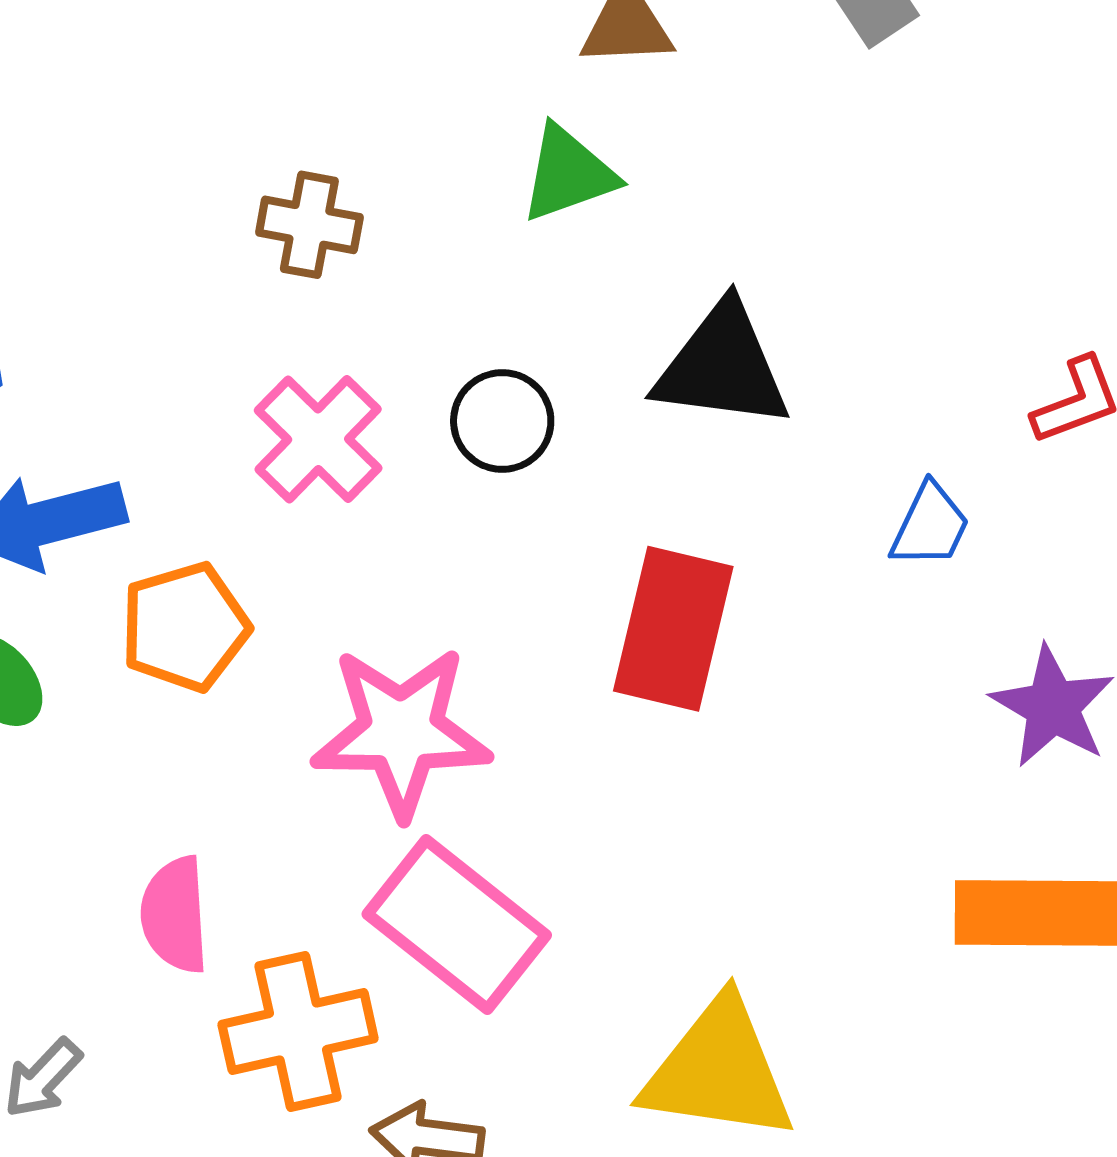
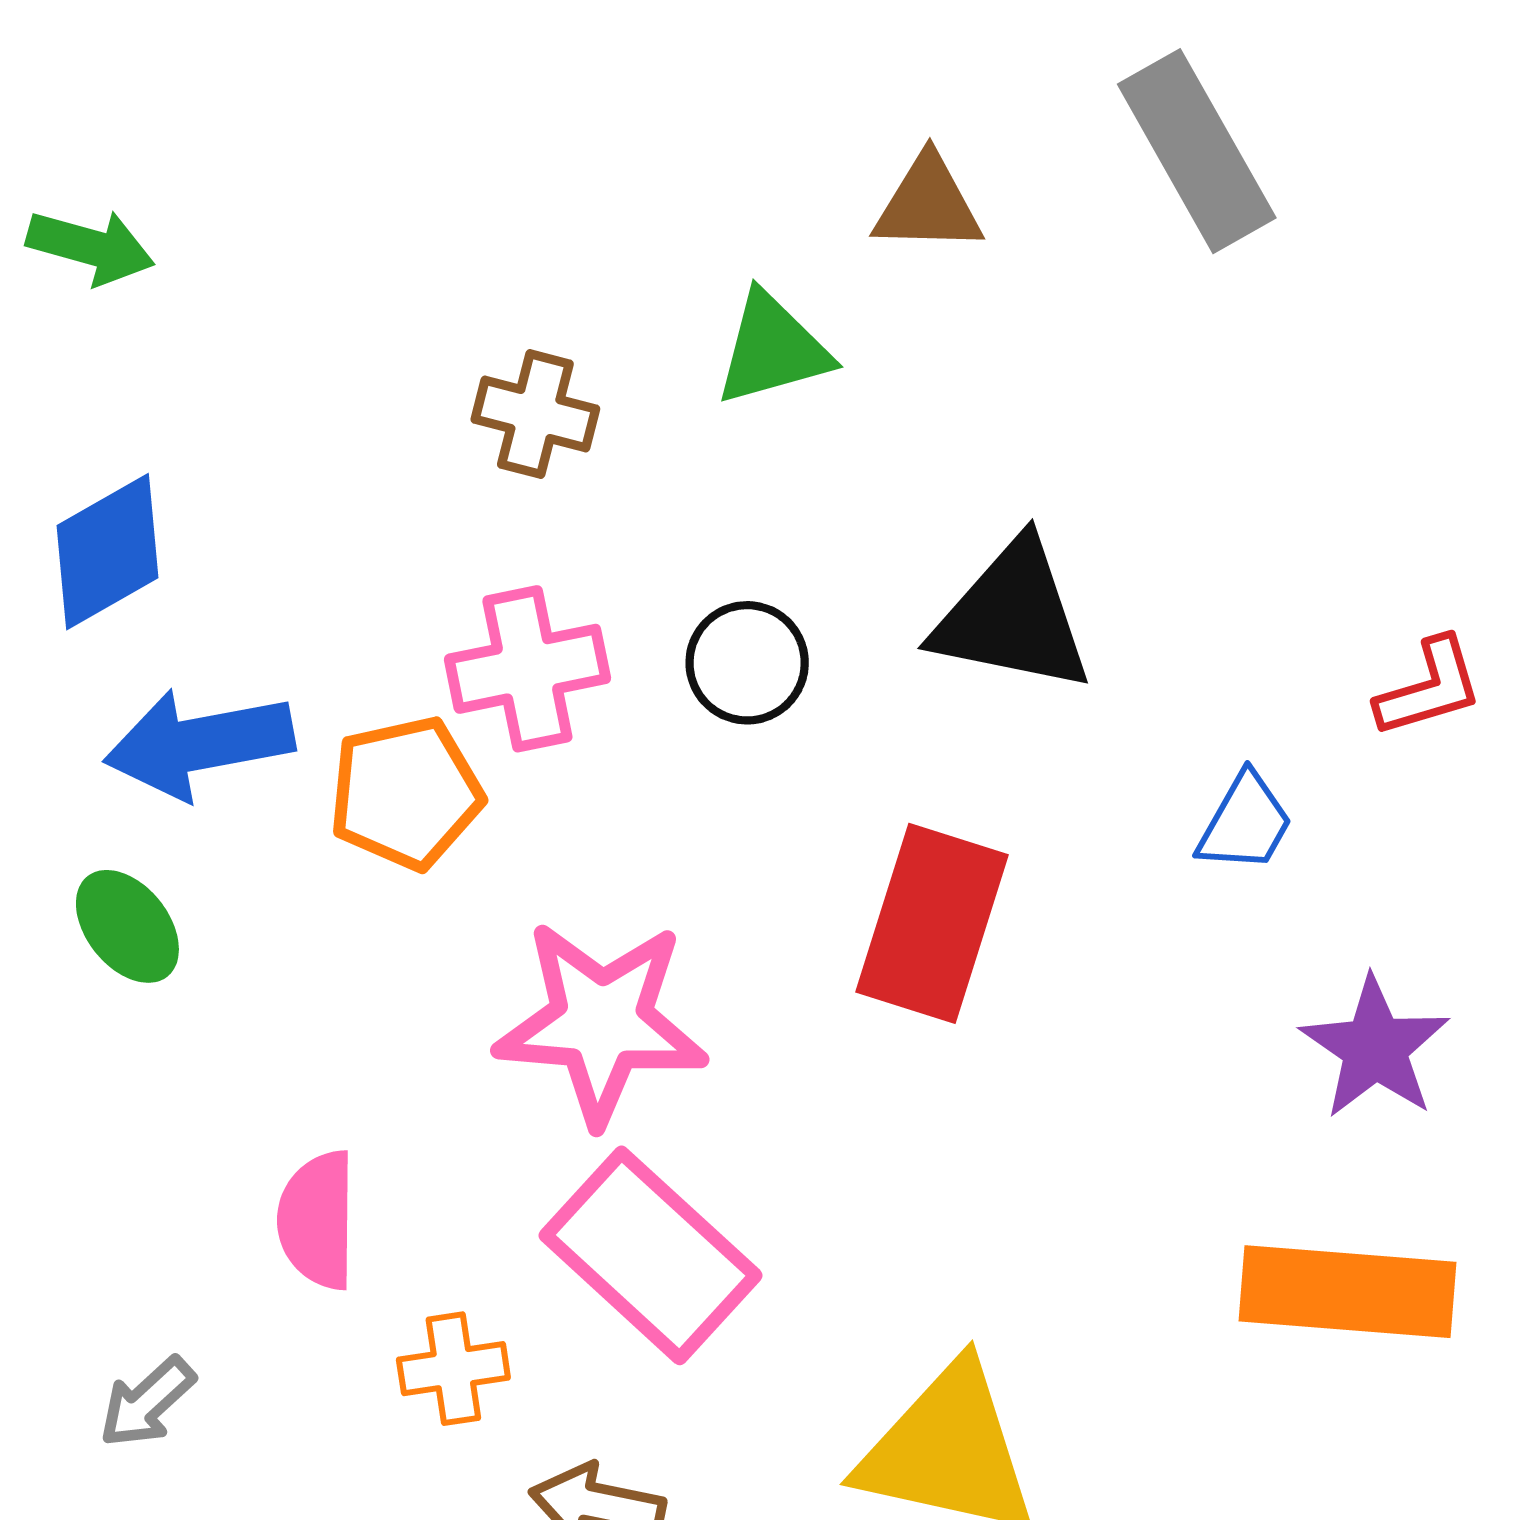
green triangle: (568, 174) -> (773, 349), moved
pink cross: (318, 439) -> (527, 669), turned 30
orange pentagon: (185, 627) -> (406, 793), moved
orange cross: (298, 1032) -> (453, 1369), size x0.6

